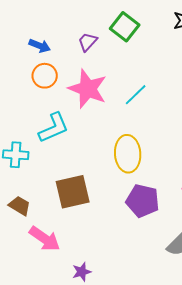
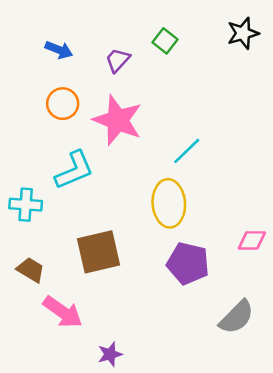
green square: (125, 27) -> (165, 41), size x0.7
blue arrow: (40, 46) -> (59, 50), moved
cyan line: (136, 95) -> (187, 151), moved

